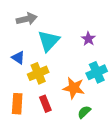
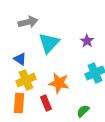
yellow cross: (38, 73) -> (26, 80), moved
orange star: (74, 88) -> (59, 83), moved

